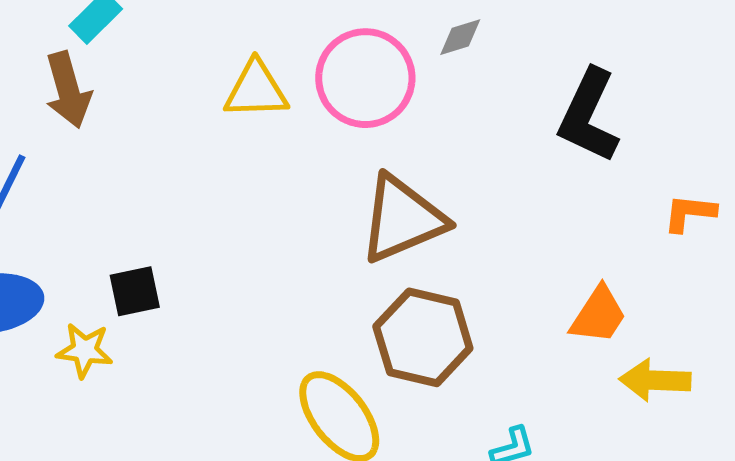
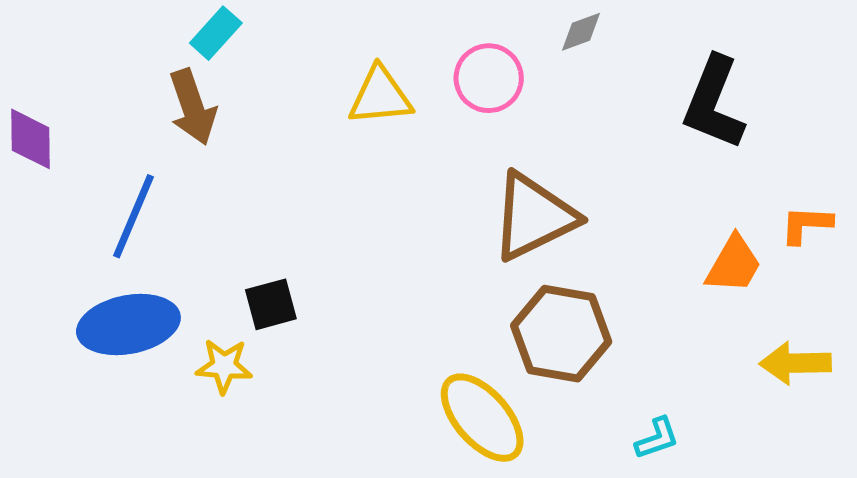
pink circle: (365, 78) -> (489, 78), size x0.7
orange L-shape: (690, 213) -> (806, 225), moved
orange trapezoid: (598, 315) -> (734, 264), moved

